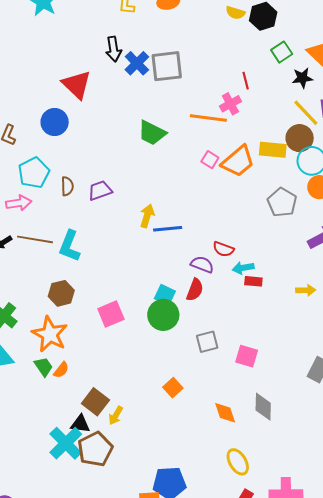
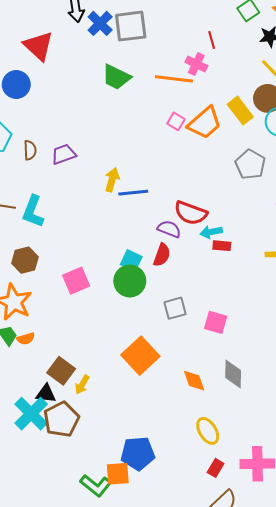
pink cross: (230, 104) -> (196, 64), turned -35
green trapezoid: (152, 133) -> (116, 77), moved
yellow rectangle: (273, 150) -> (240, 111), turned 48
red semicircle: (223, 249) -> (191, 213), size x1.5
orange semicircle: (61, 370) -> (26, 339), turned 36
orange square: (173, 388) -> (140, 356), size x1.8

